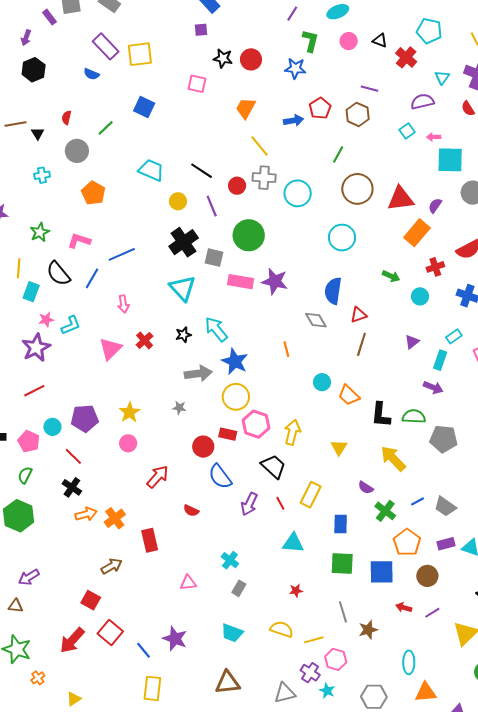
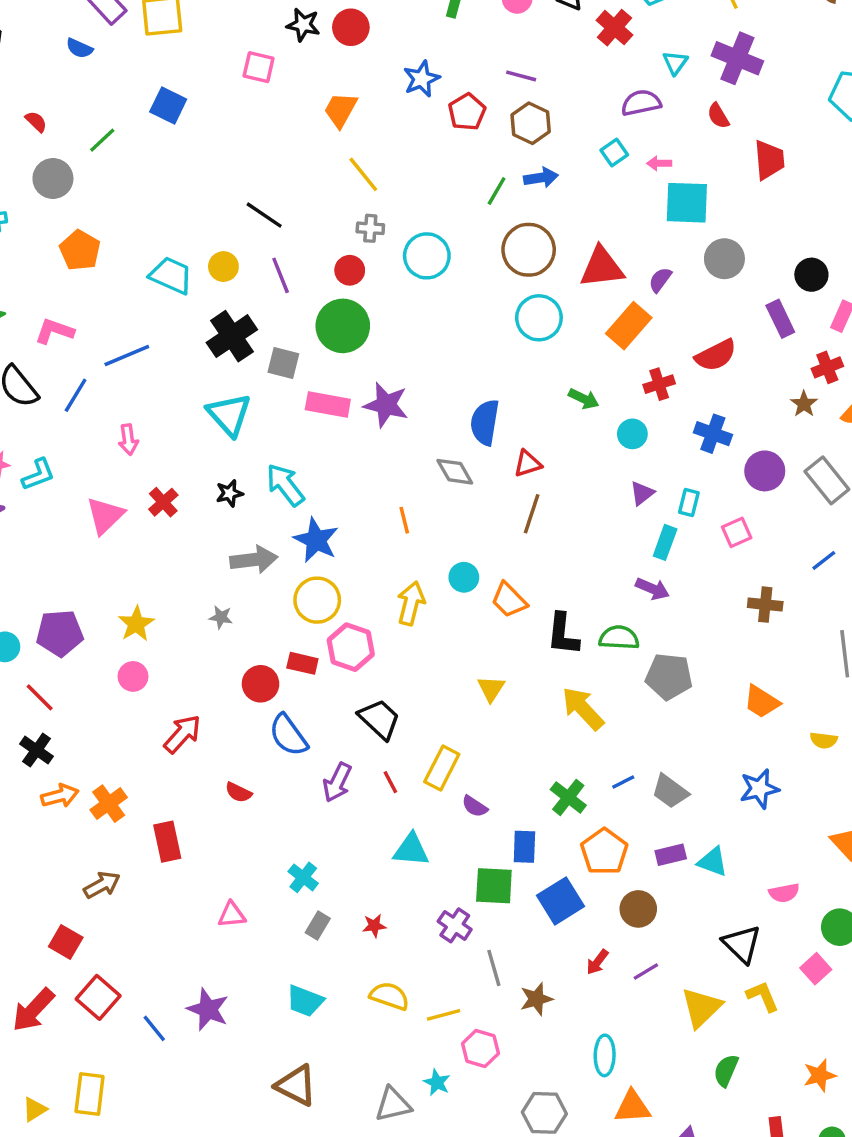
blue star: (295, 68) -> (421, 79), moved, turned -30
purple line: (370, 89) -> (521, 76), moved
red semicircle: (67, 118) -> (36, 122), turned 120
blue arrow: (294, 120) -> (541, 178), moved
cyan trapezoid: (151, 170) -> (171, 275), moved
gray cross: (264, 178) -> (370, 228), size x0.7
red circle: (237, 186) -> (350, 270), moved
cyan circle: (342, 238) -> (539, 318), moved
cyan rectangle: (454, 336) -> (689, 503), turned -42
purple triangle: (412, 342) -> (642, 493), moved
yellow arrow: (292, 432) -> (411, 603), moved
purple semicircle: (366, 488) -> (475, 806), moved
blue rectangle: (341, 524) -> (524, 847), moved
blue square: (382, 572) -> (561, 901), turned -32
red star: (296, 591) -> (374, 926), moved
red arrow: (404, 608) -> (597, 962), turned -70
purple cross: (310, 673) -> (455, 925), moved
brown triangle: (227, 683) -> (296, 1085), turned 32
yellow rectangle: (152, 688) -> (90, 1094), moved
cyan star: (327, 691) -> (437, 1082), moved

